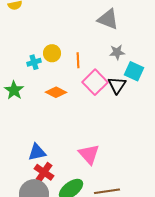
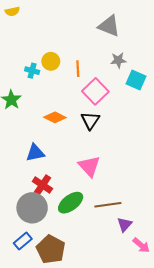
cyan cross: (34, 62) -> (32, 71), turned 32
black triangle: (117, 85) -> (90, 121), moved
orange diamond: (56, 92) -> (55, 117), moved
blue triangle: (37, 152) -> (35, 153), moved

